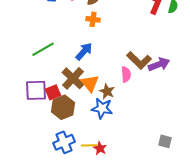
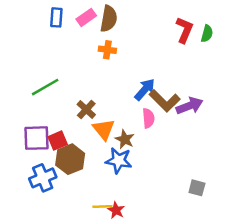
blue arrow: (84, 51) -> (145, 90), moved
brown cross: (73, 78) -> (86, 109), moved, size x0.7
gray square: (165, 141) -> (197, 188), moved
blue cross: (64, 142) -> (43, 178), moved

